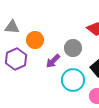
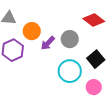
purple arrow: (53, 61) -> (48, 43), moved

